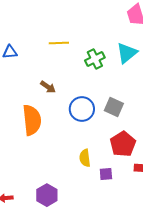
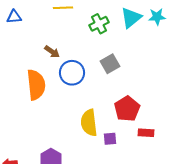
gray square: (114, 107) -> (110, 64), moved, turned 36
blue circle: (82, 109) -> (72, 73), moved
yellow semicircle: (85, 158) -> (89, 123), size x1.5

